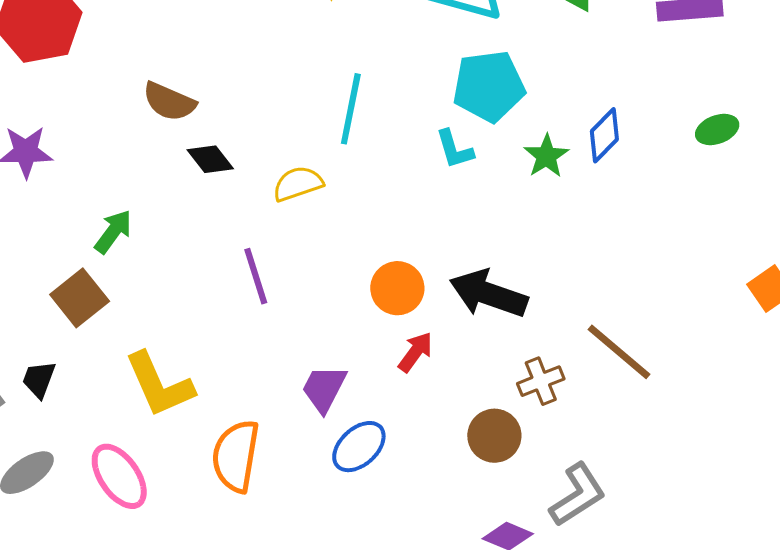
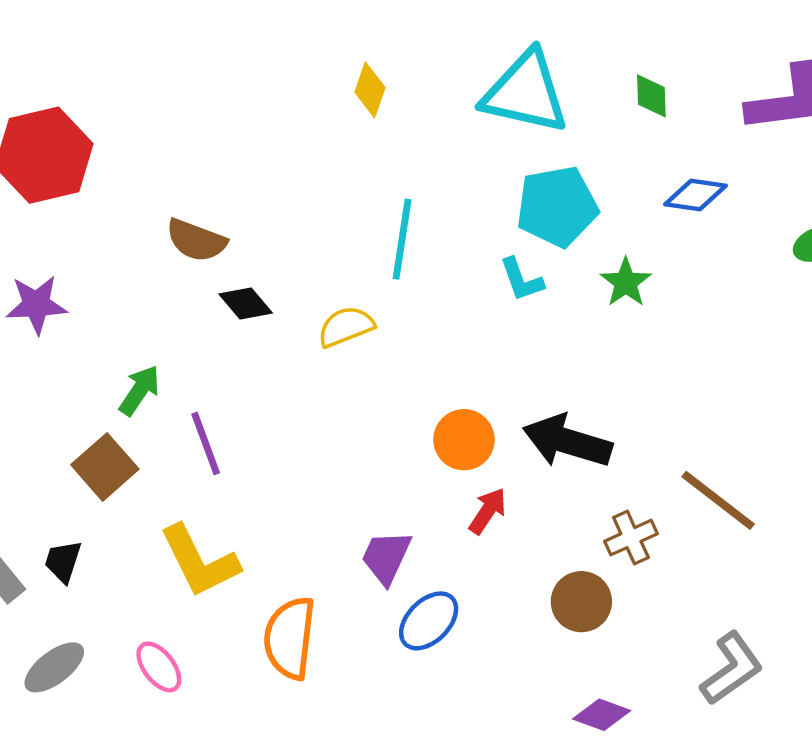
blue diamond: (604, 135) -> (695, 195), moved, turned 56
purple line: (256, 276) -> (206, 443), moved
pink ellipse: (119, 476) -> (159, 667), size x0.7
gray L-shape: (578, 495) -> (732, 669), moved

